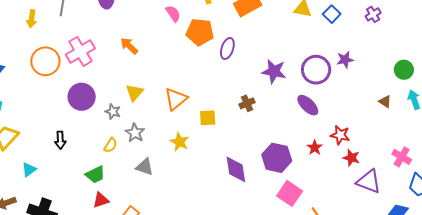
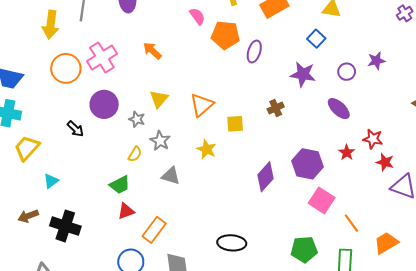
blue square: (332, 14) -> (316, 39), moved
yellow arrow: (32, 19) -> (51, 25), size x1.5
purple circle: (316, 70) -> (347, 72), size x0.6
black arrow: (60, 140) -> (75, 129), moved, turned -42
purple diamond: (236, 169) -> (265, 177), turned 52

